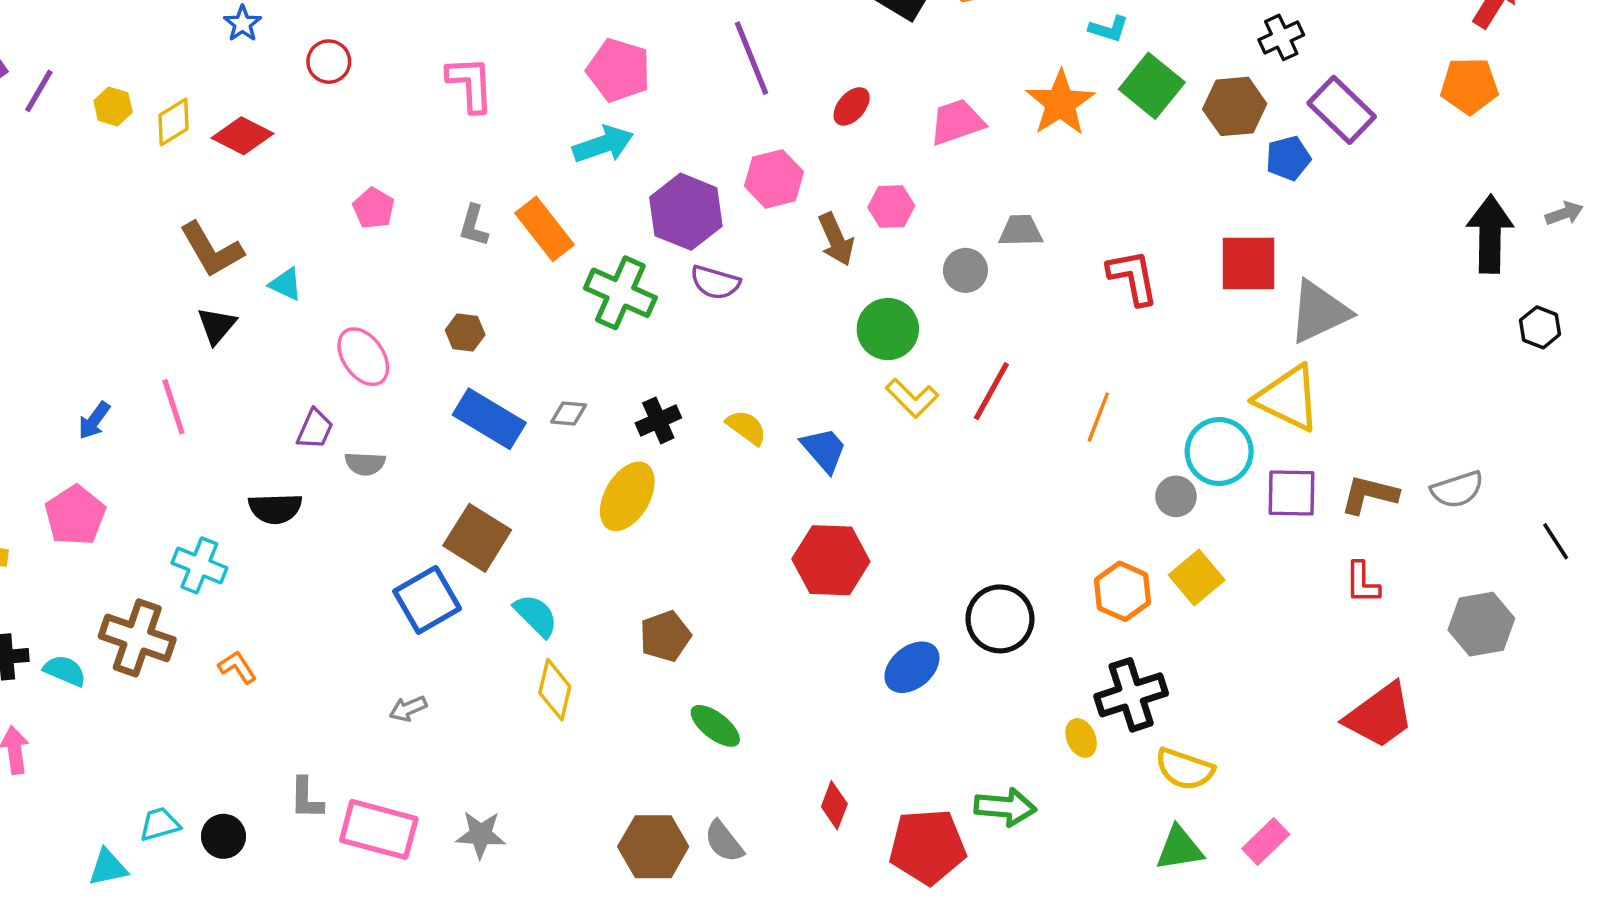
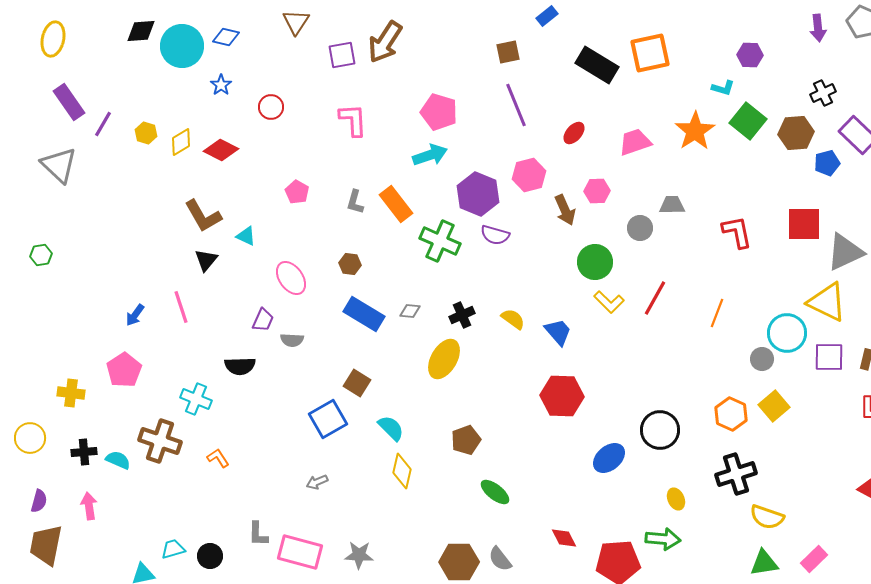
brown square: (477, 538) -> (357, 383), size x0.7
yellow ellipse: (1081, 738) -> (676, 499), moved
red diamond: (834, 805) -> (564, 538), turned -48

